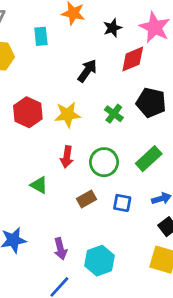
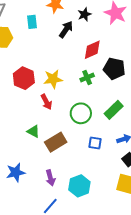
red diamond: (133, 59) -> (92, 50), moved
black arrow: (87, 71) -> (66, 29), moved
green cross: (114, 114) -> (87, 77), turned 32
red arrow: (67, 157) -> (46, 102), moved, turned -35
brown rectangle: (86, 199) -> (56, 142), moved, size x1.5

